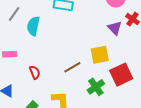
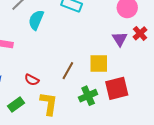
brown line: (72, 67) -> (68, 71), turned -42
red semicircle: (35, 72) -> (32, 80), moved, turned 128

